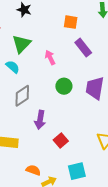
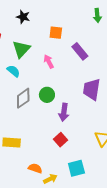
orange square: (71, 22) -> (56, 33), moved
green circle: (64, 86) -> (47, 95), moved
purple arrow: (40, 120) -> (64, 112), moved

